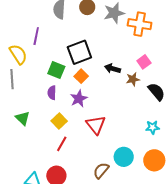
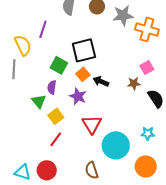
black arrow: (112, 69) -> (101, 81), moved
purple star: (79, 99) -> (78, 96), turned -30
green triangle: (23, 118) -> (39, 101), moved
cyan circle: (124, 157) -> (116, 145), moved, size x1.4
brown semicircle: (101, 171) -> (92, 170), turned -66

